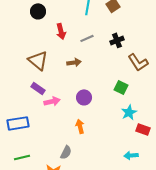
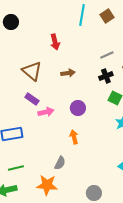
black circle: (38, 11) -> (11, 22), moved
gray line: (87, 38) -> (107, 55), moved
black cross: (117, 40) -> (106, 76), moved

